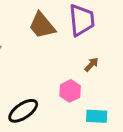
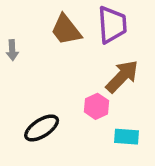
brown arrow: (91, 65) -> (122, 76), size x2.0

